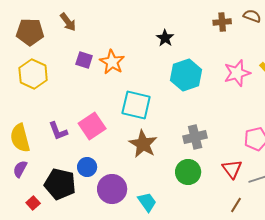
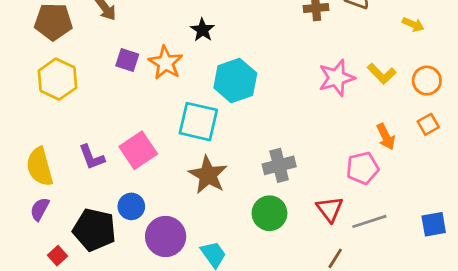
black star: (165, 38) -> (202, 30), moved
cyan hexagon: (186, 75) -> (235, 81), moved

